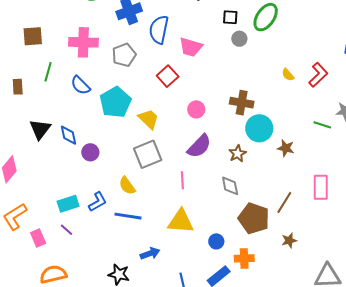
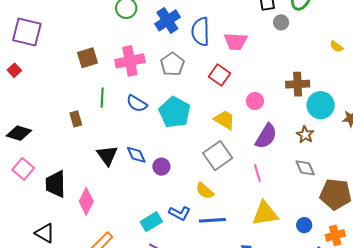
brown square: (33, 36) -> (87, 58), moved
yellow trapezoid: (148, 119) -> (224, 120), moved
blue L-shape: (98, 202) -> (180, 213), turned 70

